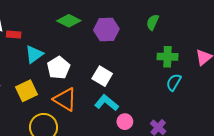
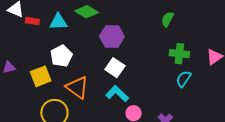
purple hexagon: (106, 29) -> (112, 37), moved
cyan triangle: (34, 54) -> (58, 22), moved, turned 30
white pentagon: (58, 68) -> (61, 56), moved

